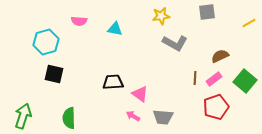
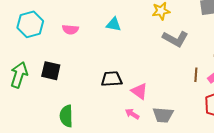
pink semicircle: (79, 21) -> (70, 30), moved
cyan hexagon: (46, 42) -> (30, 24), moved
green arrow: (23, 116) -> (19, 75), moved

